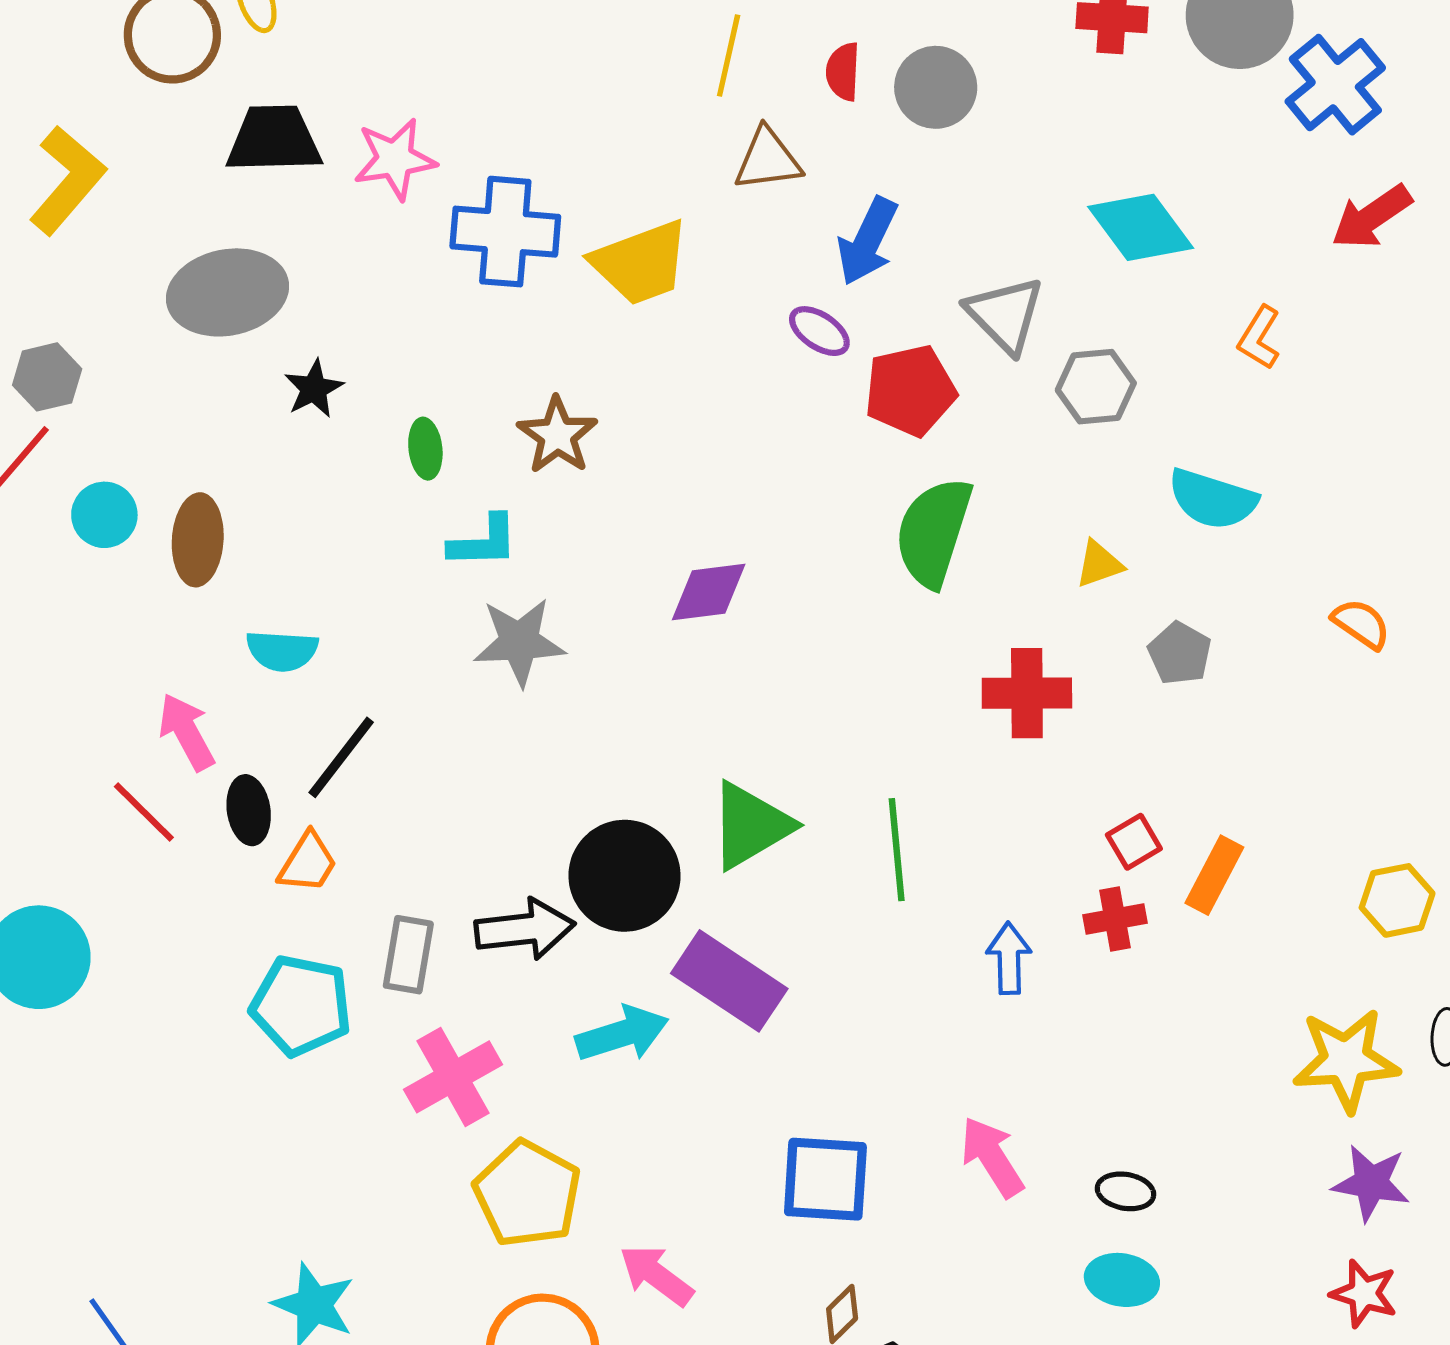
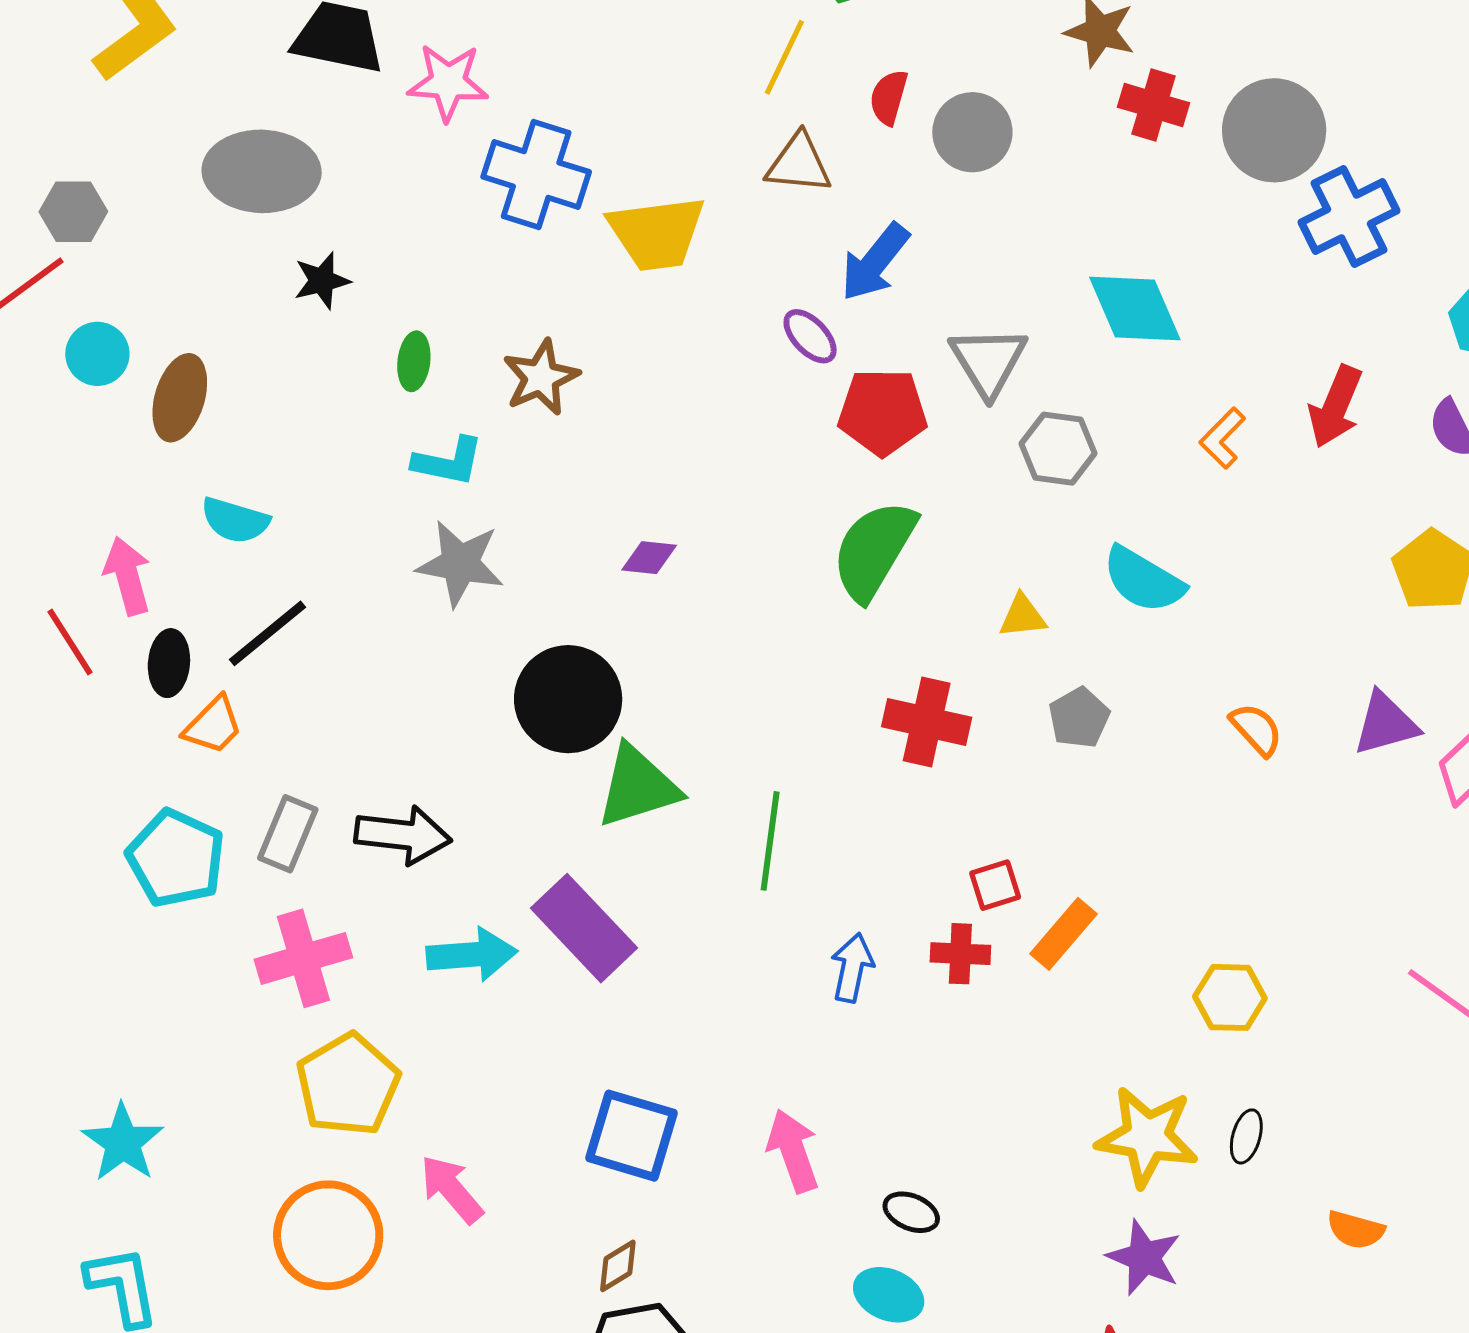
red arrow: (1371, 217) -> (1335, 407), moved, turned -46
purple diamond: (709, 592) -> (649, 558), size x0.7
black circle: (624, 876) -> (568, 699), moved

